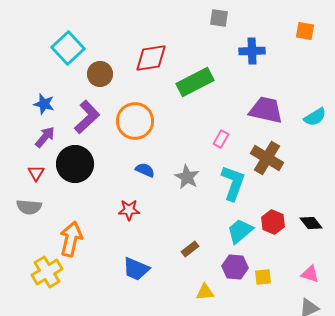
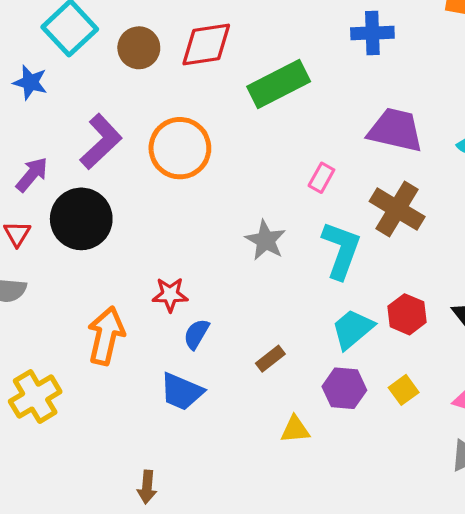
brown circle: (100, 74) -> (139, 48), moved
blue star: (44, 104) -> (30, 82), moved
blue semicircle: (145, 170) -> (196, 334), moved, turned -84
orange arrow: (71, 239) -> (106, 336), moved
yellow square: (263, 277) -> (404, 390), moved, turned -30

